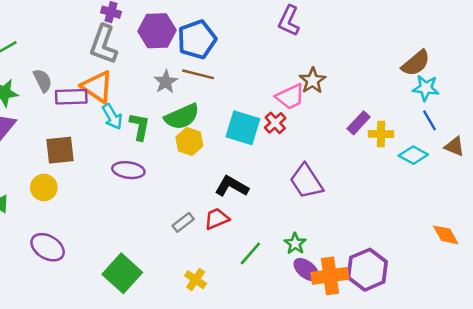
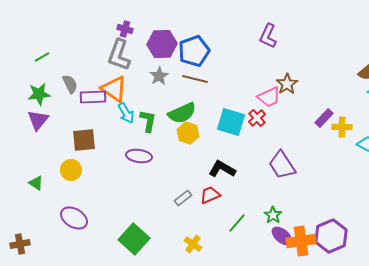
gray star: (166, 82) -> (159, 76), moved

